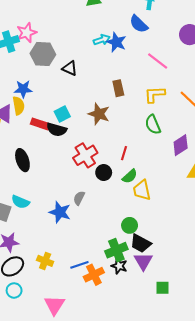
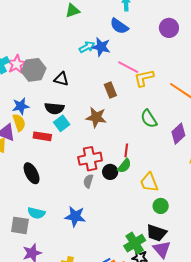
pink star: (27, 33) -> (17, 64), moved
pink line: (158, 61) -> (128, 67), moved
yellow L-shape: (155, 94) -> (144, 78), moved
black semicircle: (57, 130) -> (54, 108), moved
red cross: (85, 155) -> (90, 159), turned 30
green semicircle: (130, 176) -> (124, 166), moved
gray semicircle: (79, 198) -> (88, 181), moved
green circle: (130, 225) -> (161, 206), moved

